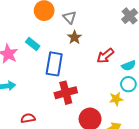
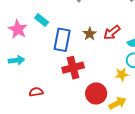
brown star: (74, 37) -> (90, 34), moved

